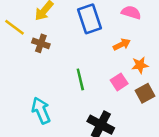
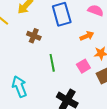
brown cross: (41, 43) -> (34, 36), moved

